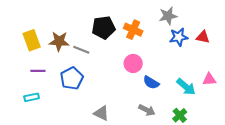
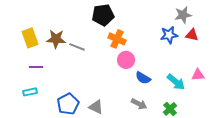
gray star: (168, 16) -> (183, 15), moved
black pentagon: (104, 28) -> (103, 15), moved
orange cross: (133, 30) -> (117, 39), moved
blue pentagon: (72, 78) -> (68, 104), moved

